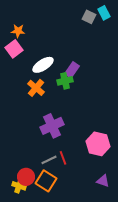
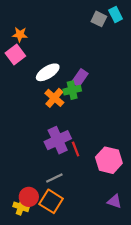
orange cross: (36, 88) -> (54, 98), moved
red line: (63, 158) -> (76, 149), moved

